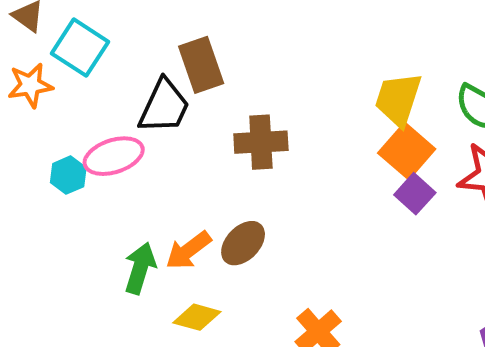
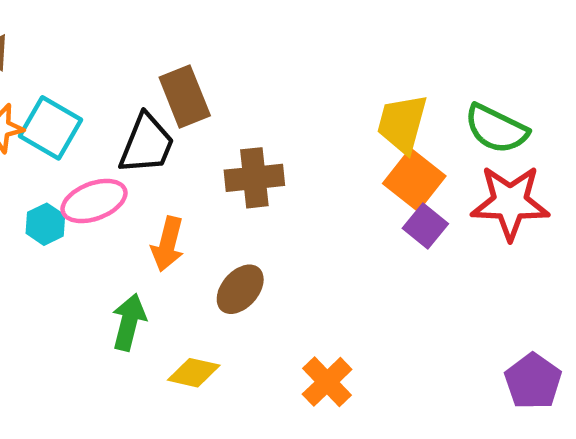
cyan square: (80, 48) -> (51, 128), moved
orange arrow: (188, 250) -> (168, 244), moved, turned -36

